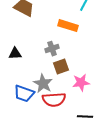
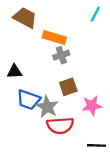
orange rectangle: (68, 26) -> (54, 38), moved
gray cross: (52, 49) -> (61, 55), moved
blue trapezoid: (24, 94) -> (28, 100), moved

